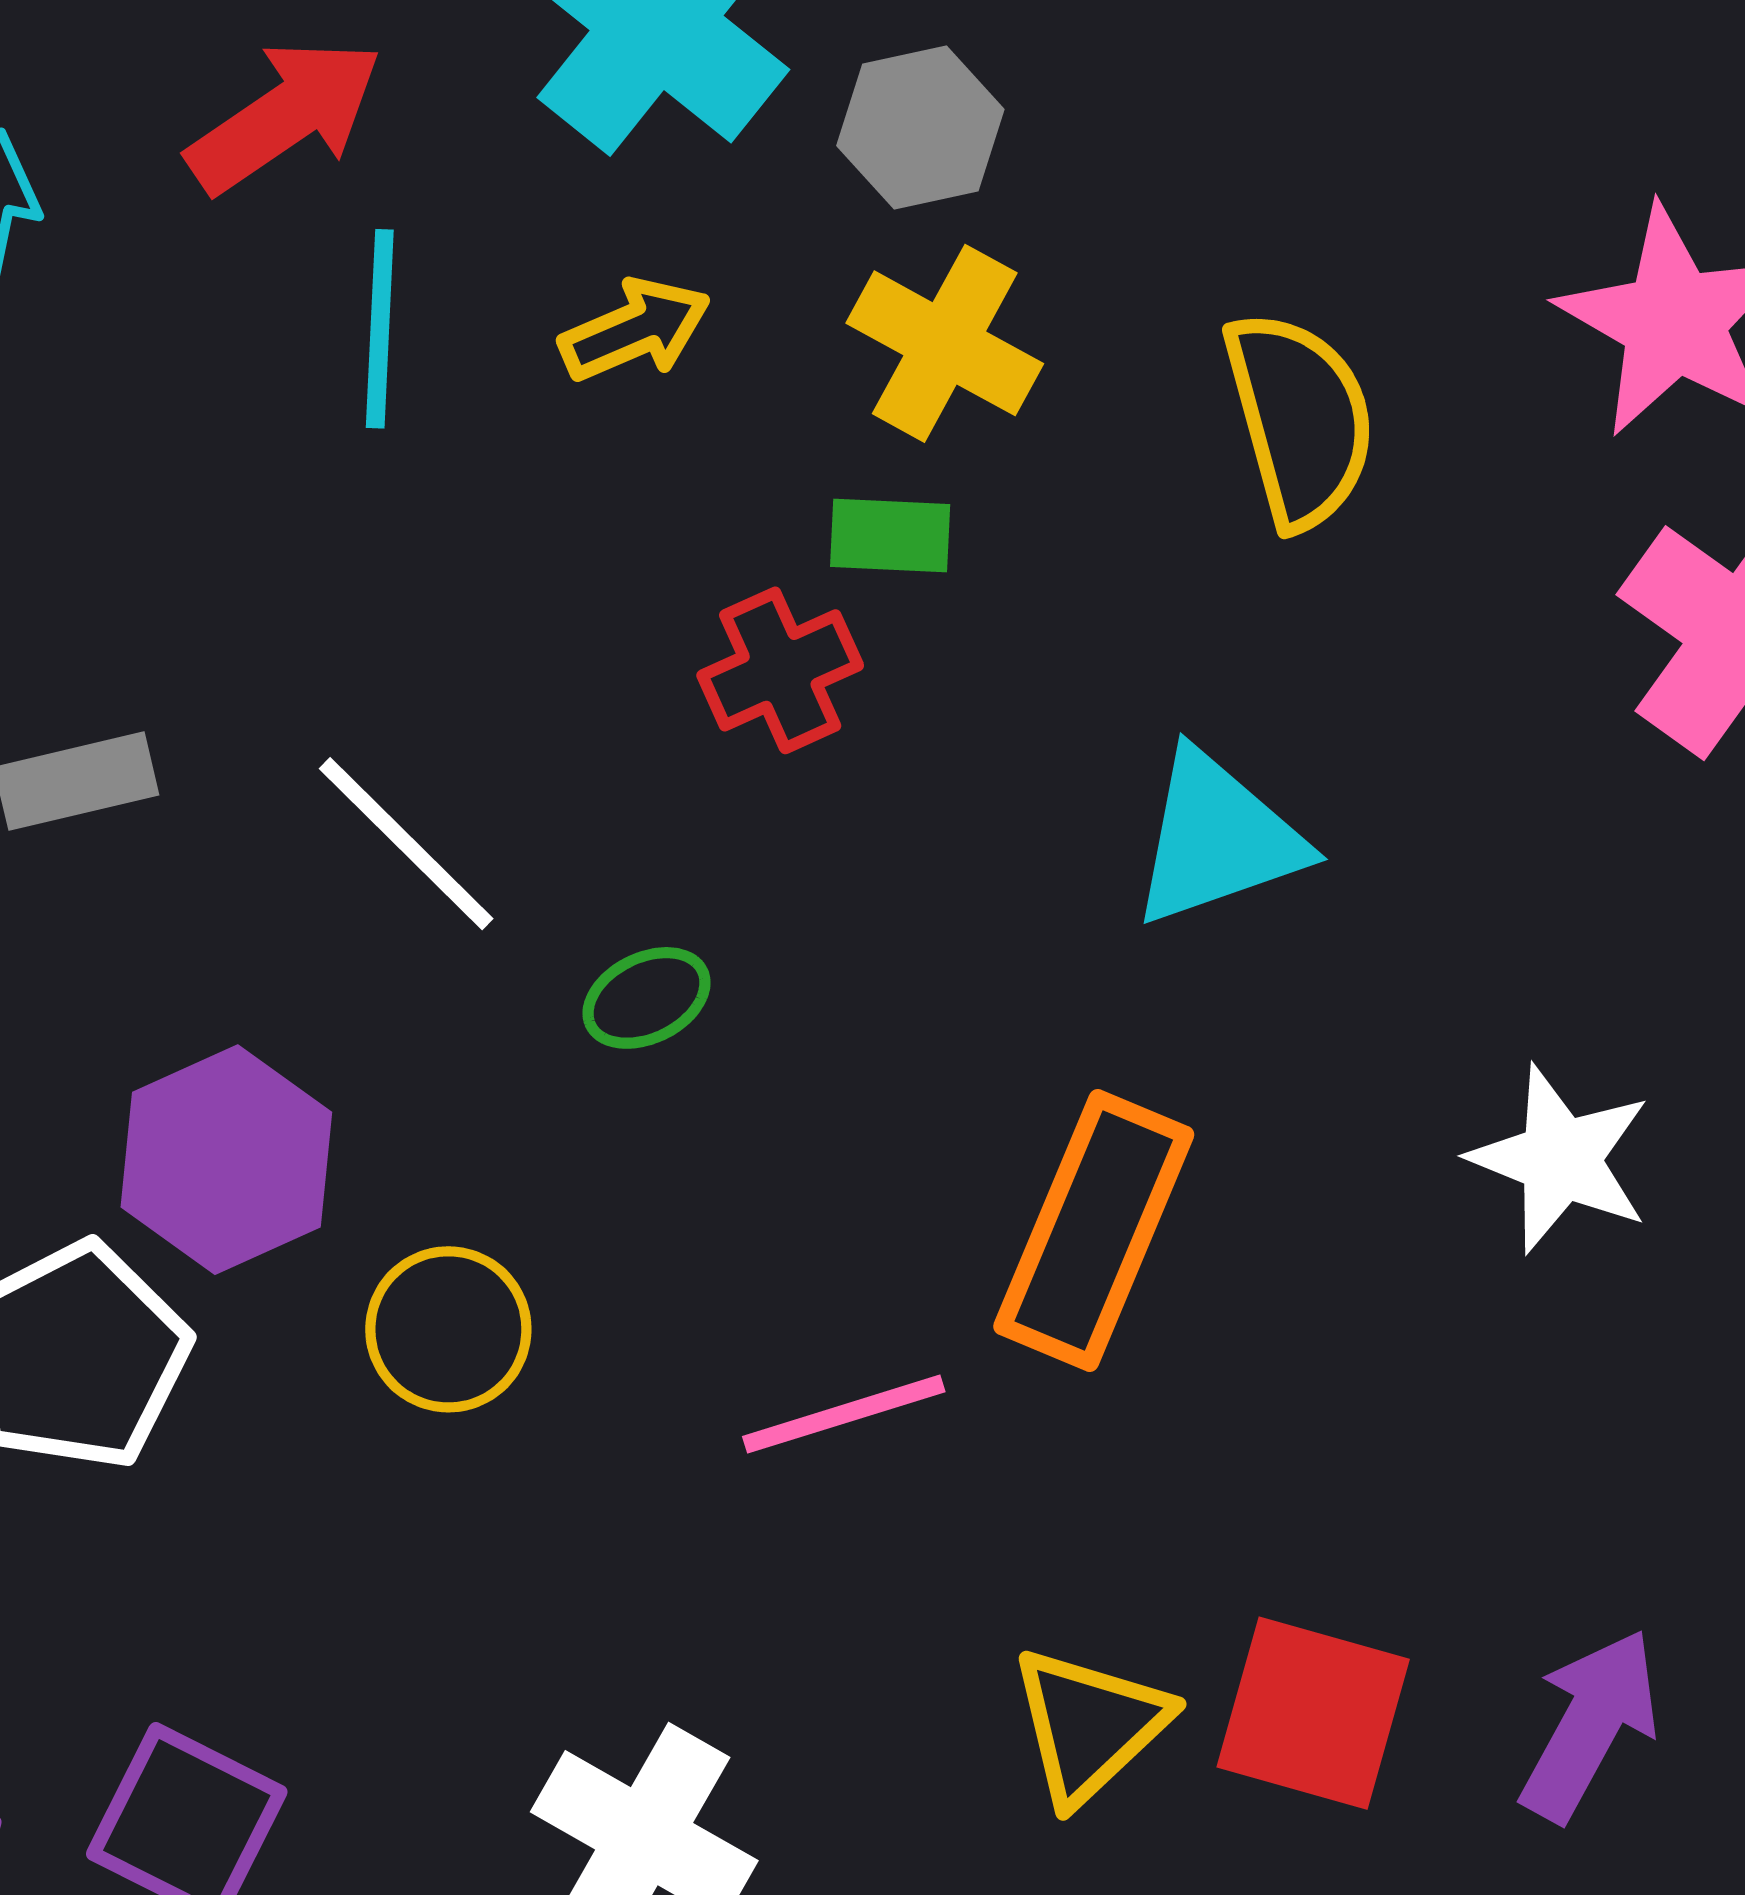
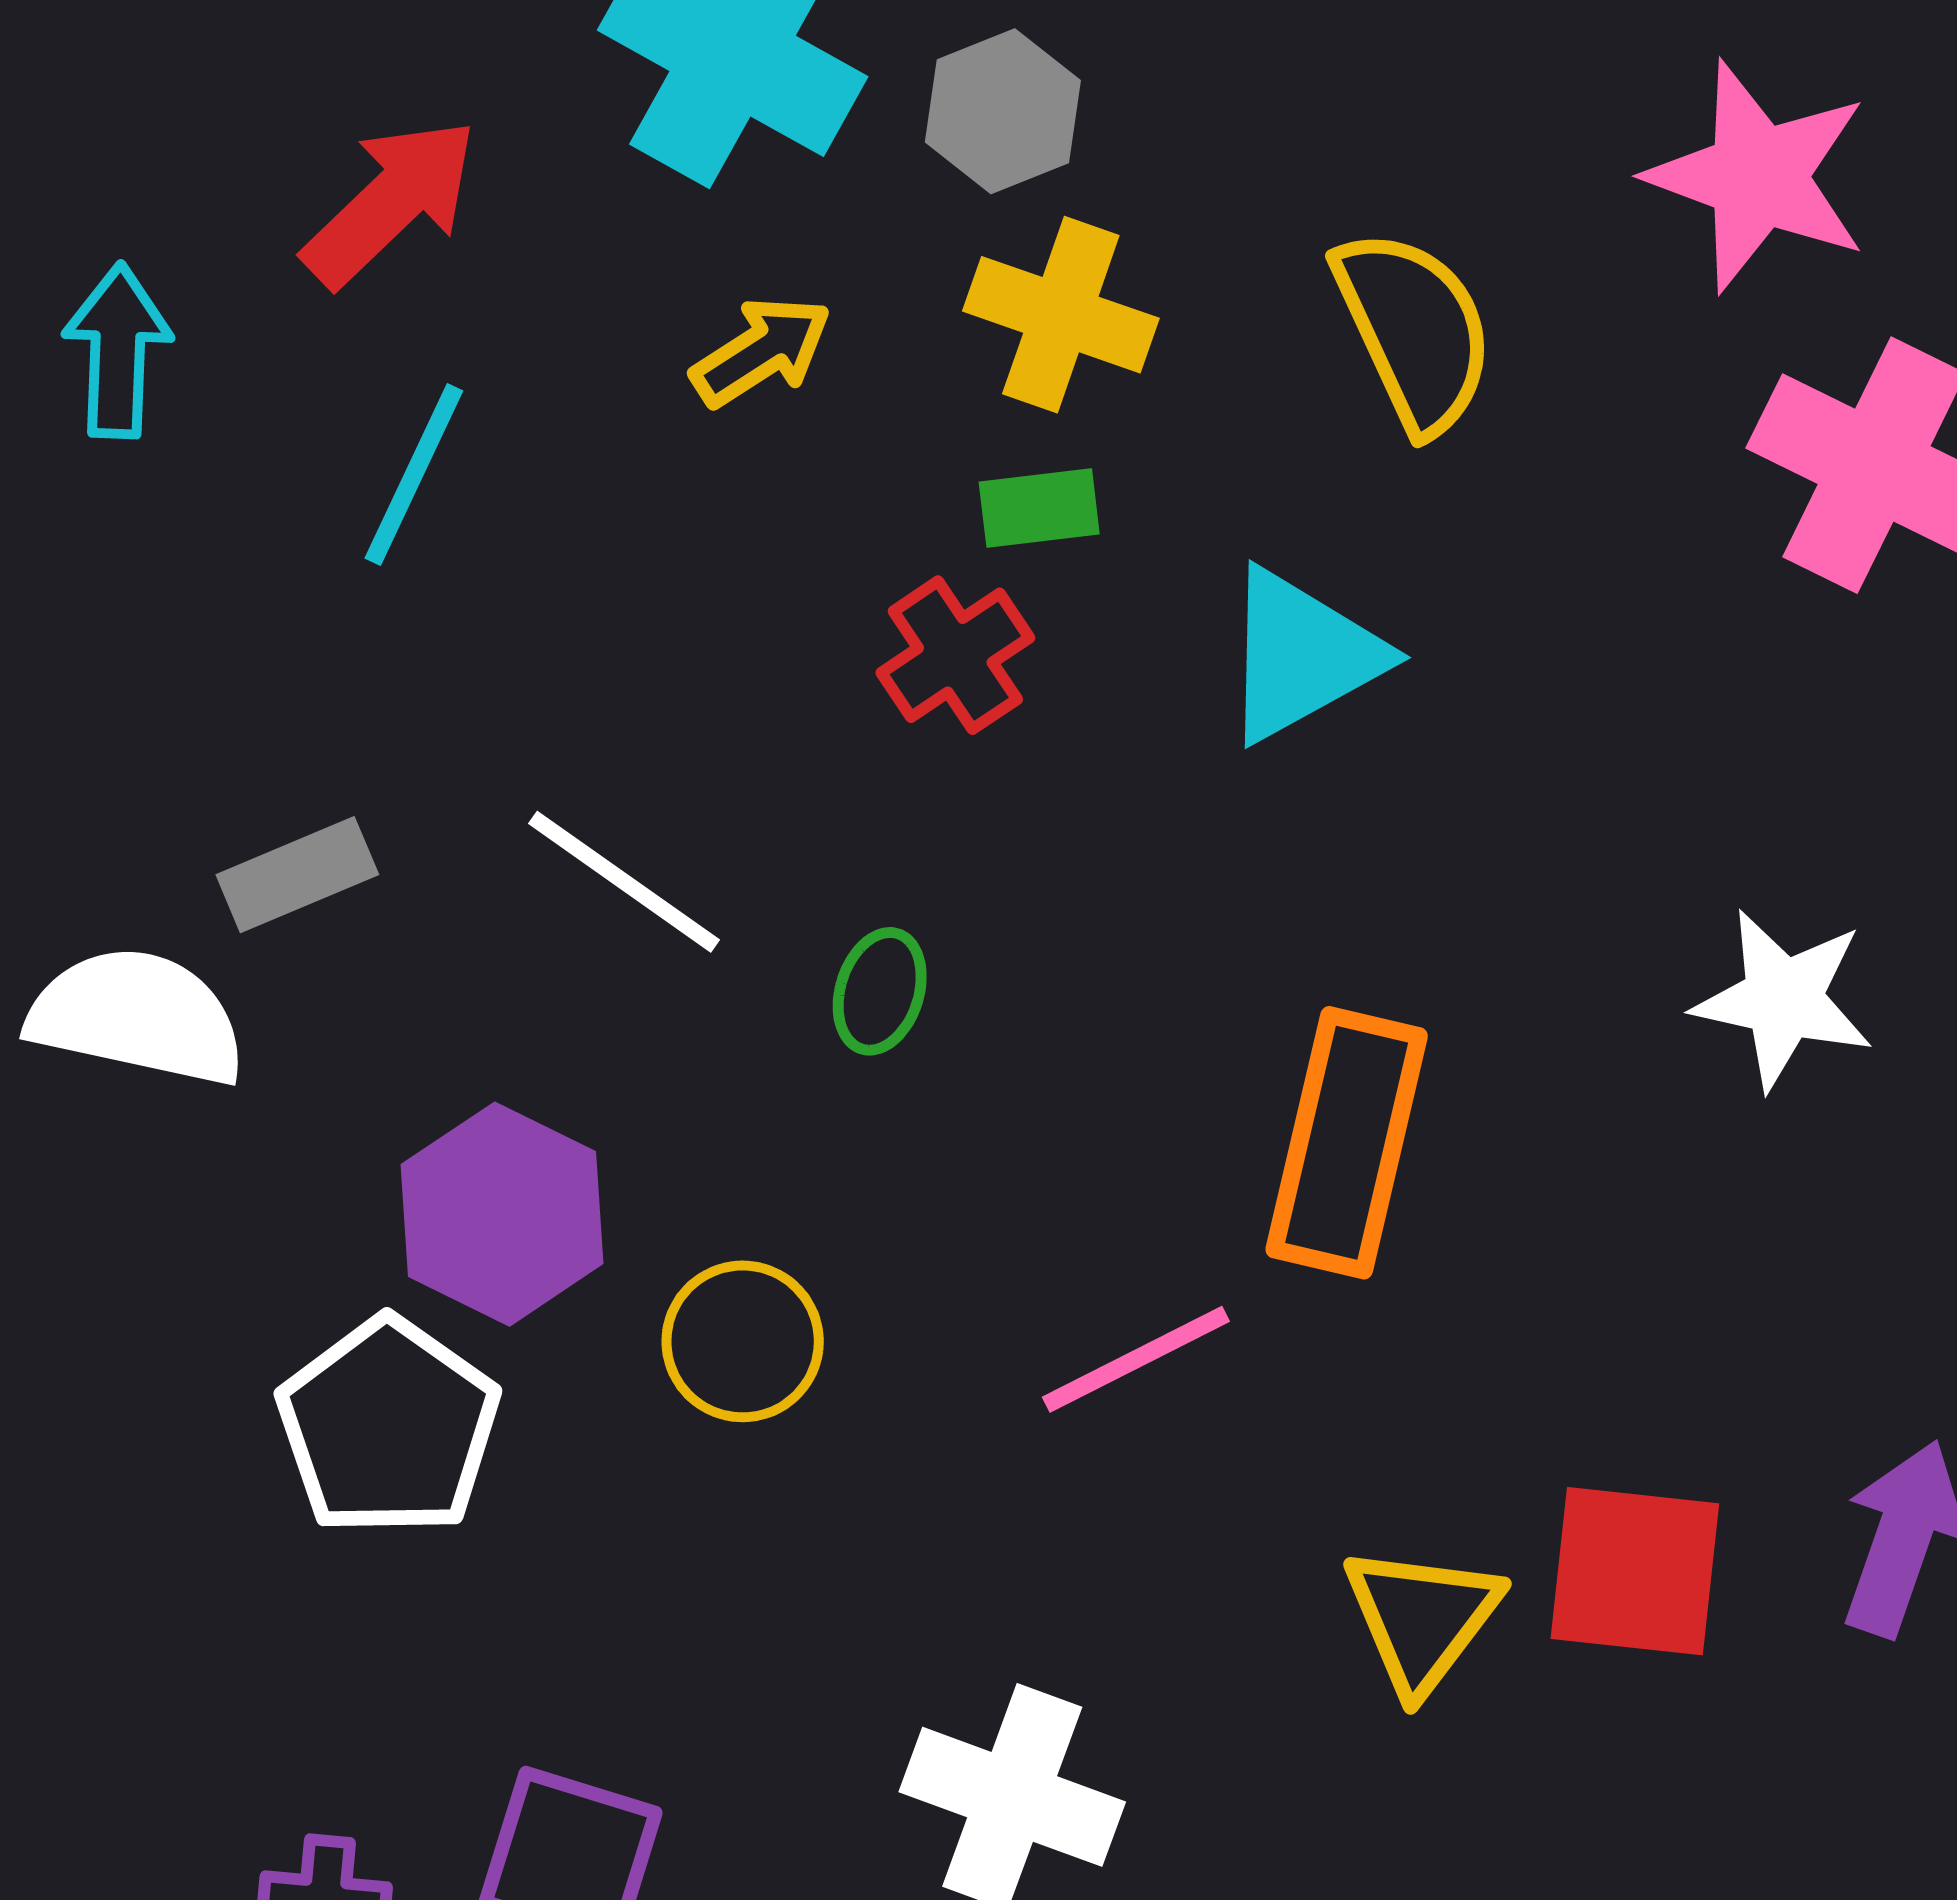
cyan line: (380, 329) -> (414, 474), moved, turned 32
cyan triangle: (1217, 839) -> (1302, 655), moved
green ellipse: (647, 998) -> (880, 991), turned -37

